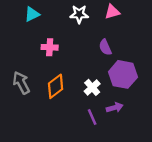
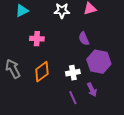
white cross: (92, 87) -> (73, 73), turned 32
purple arrow: (115, 108) -> (92, 90), turned 80

